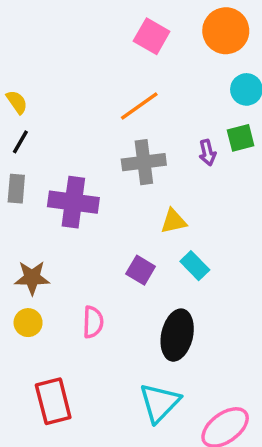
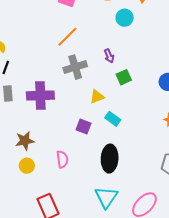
green square: (241, 138) -> (124, 77), moved

